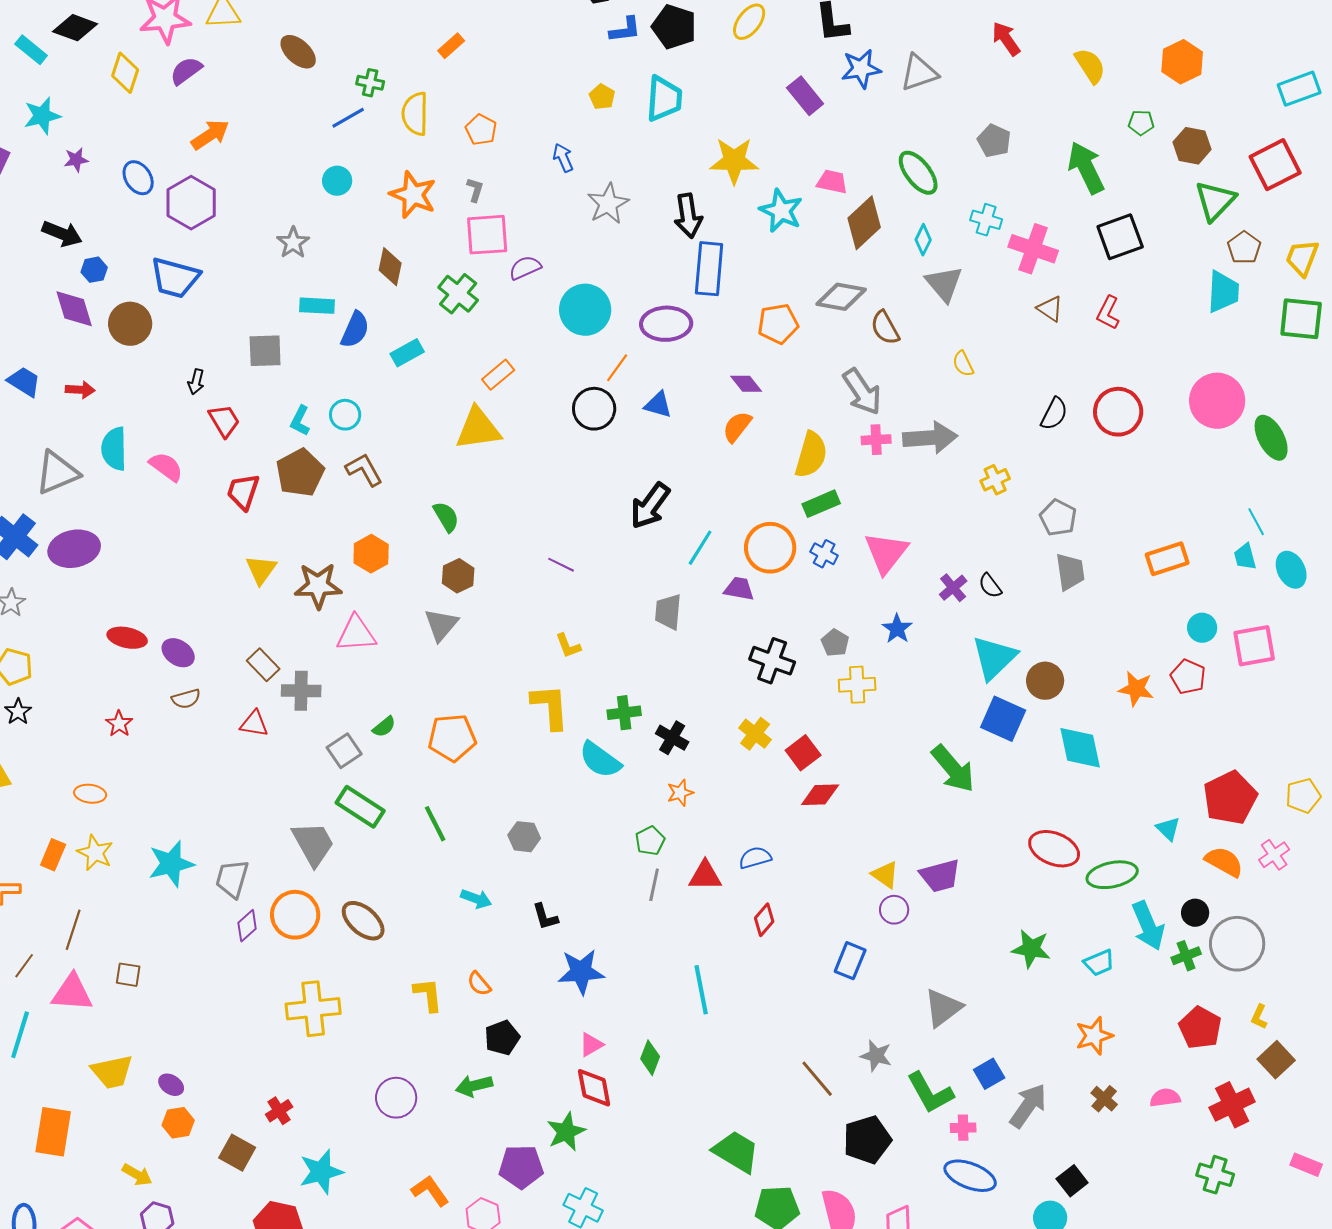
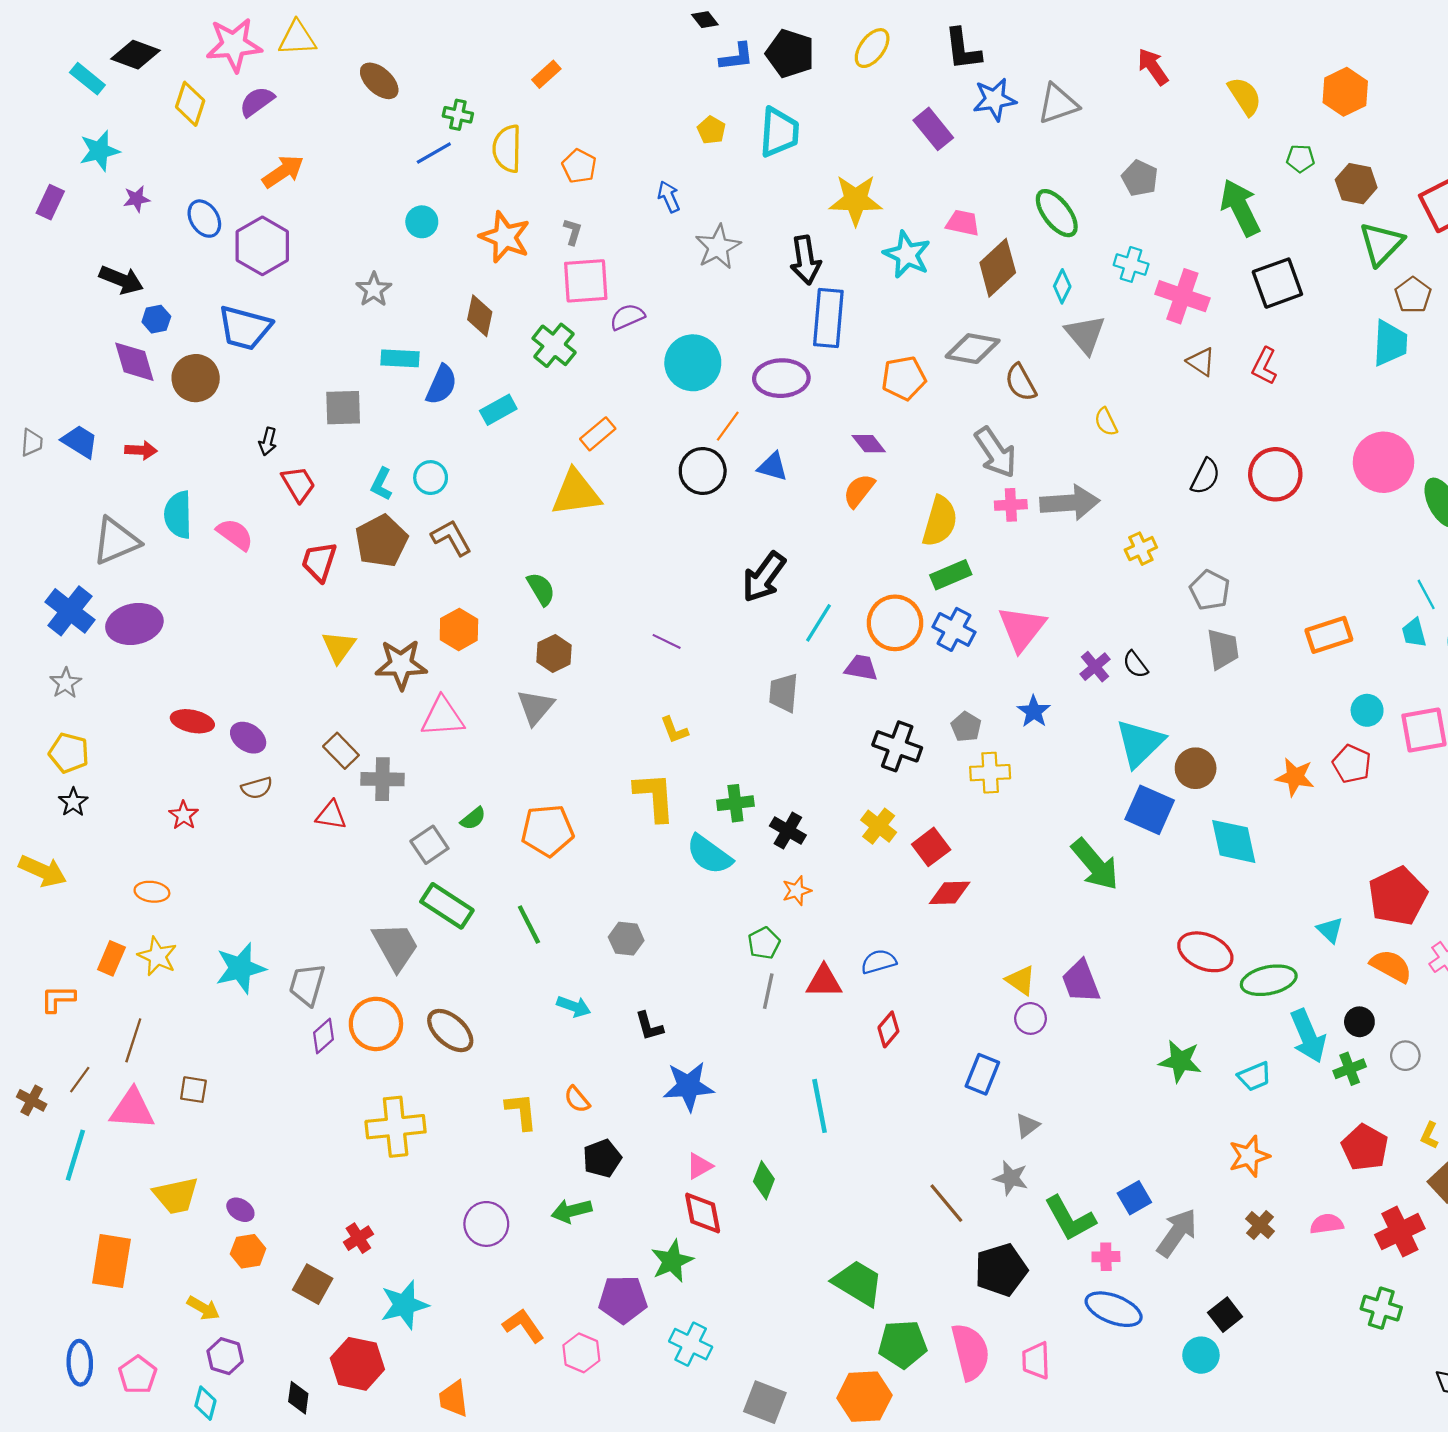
blue cross: (824, 554) -> (954, 629), size x1.4
purple trapezoid: (940, 876) -> (1081, 981), turned 84
gray circle: (1237, 944) -> (1405, 1056), size x0.5
gray triangle: (943, 1008) -> (1027, 1126), moved, size x0.6

